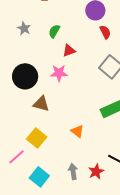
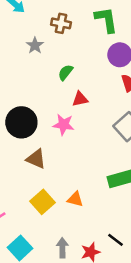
gray star: (24, 28) -> (35, 45), moved
orange triangle: (77, 131) -> (75, 199), turned -32
yellow square: (37, 138) -> (43, 202), moved

